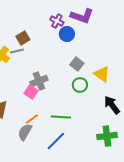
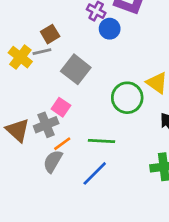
gray square: (77, 64) -> (76, 69), moved, size x1.5
gray cross: (39, 81) -> (46, 125), moved
green circle: (80, 85) -> (127, 98), size x1.5

